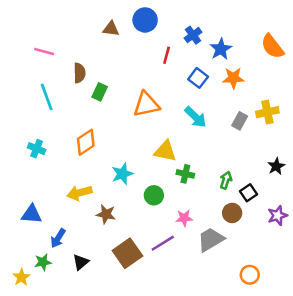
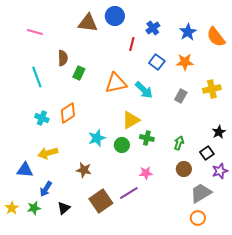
brown triangle: (111, 29) -> (88, 23), size x1.5
blue star: (221, 49) -> (188, 32), moved
pink line: (44, 52) -> (35, 32), moved
cyan arrow: (196, 117) -> (144, 90), moved
gray rectangle: (240, 121) -> (181, 96), moved
cyan cross: (37, 149) -> (42, 118), moved
yellow triangle: (165, 151) -> (131, 120), turned -42
yellow arrow: (79, 193) -> (48, 153), moved
black square: (248, 193) -> (207, 153), moved
green circle: (154, 195) -> (122, 145), moved
gray trapezoid: (211, 239) -> (201, 193), moved
yellow star: (21, 277) -> (12, 208), moved

